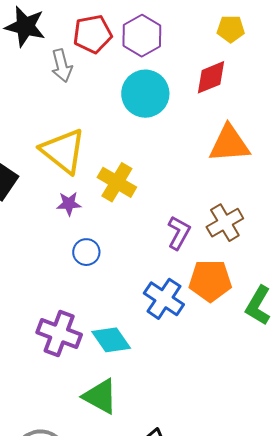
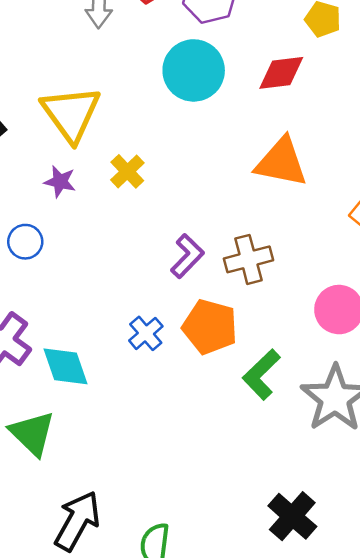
yellow cross: (117, 182) -> (127, 171), size x0.7
blue circle: (86, 252) -> (25, 242), moved
blue cross: (164, 299) -> (146, 333), size x0.7

